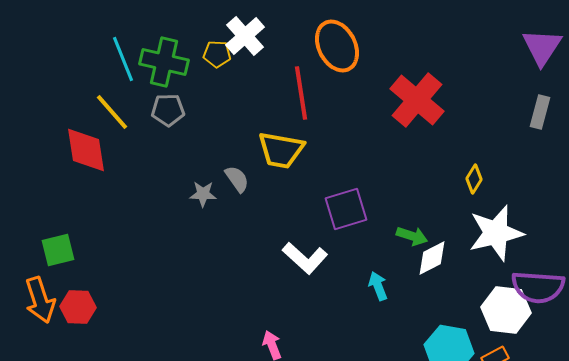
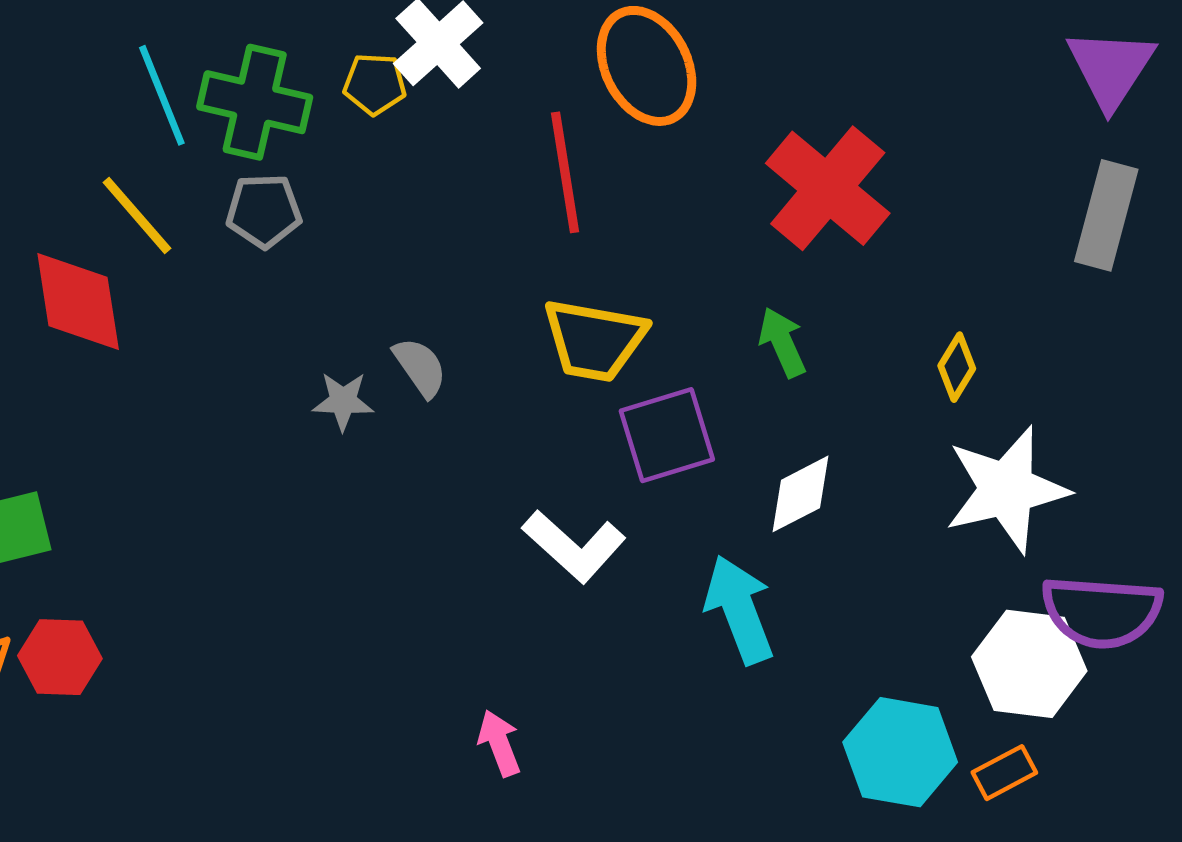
gray rectangle: (540, 112) -> (1106, 215), size x1.4
yellow trapezoid: (281, 150) -> (594, 340), moved
green arrow: (412, 236) -> (782, 342), moved, turned -132
white diamond: (432, 258) -> (801, 494), moved
cyan arrow: (378, 286) -> (739, 609), size x1.6

